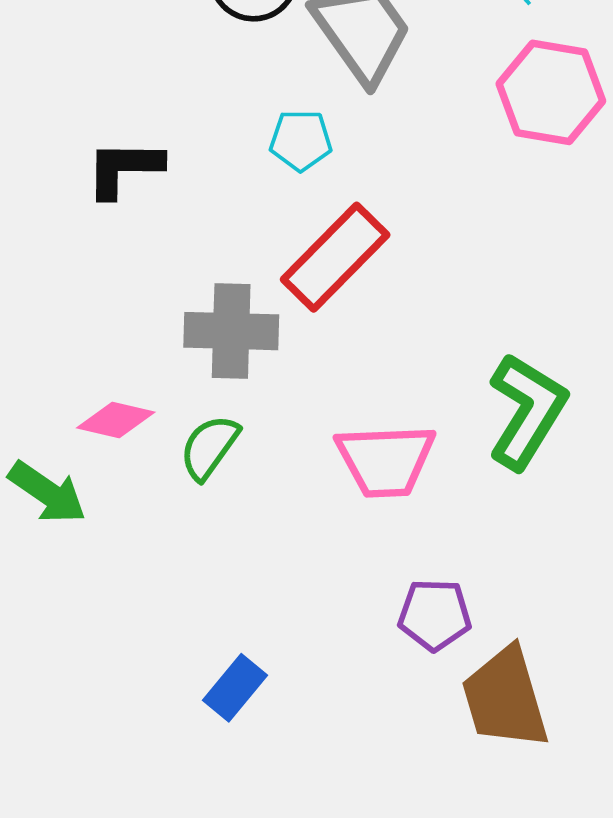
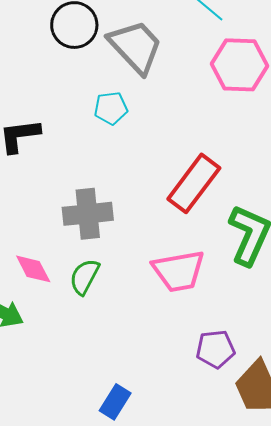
red rectangle: (335, 257) -> (194, 183), moved
pink diamond: (116, 420) -> (33, 269), turned 57

